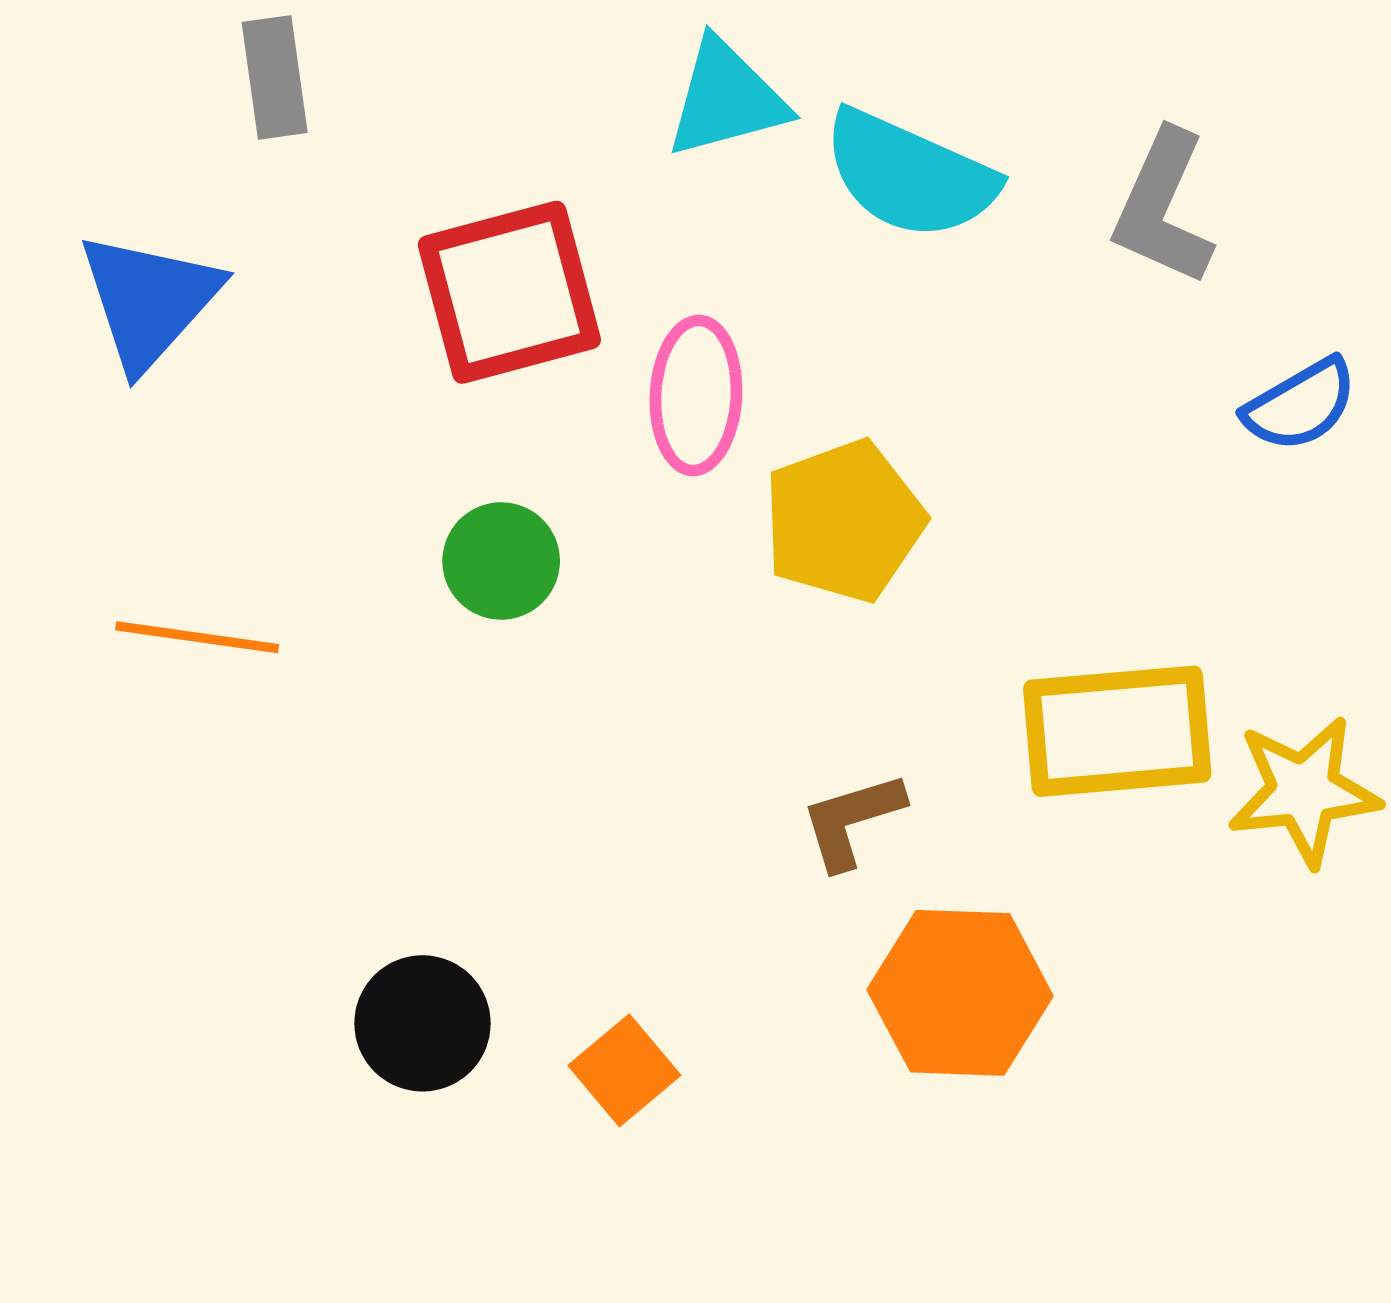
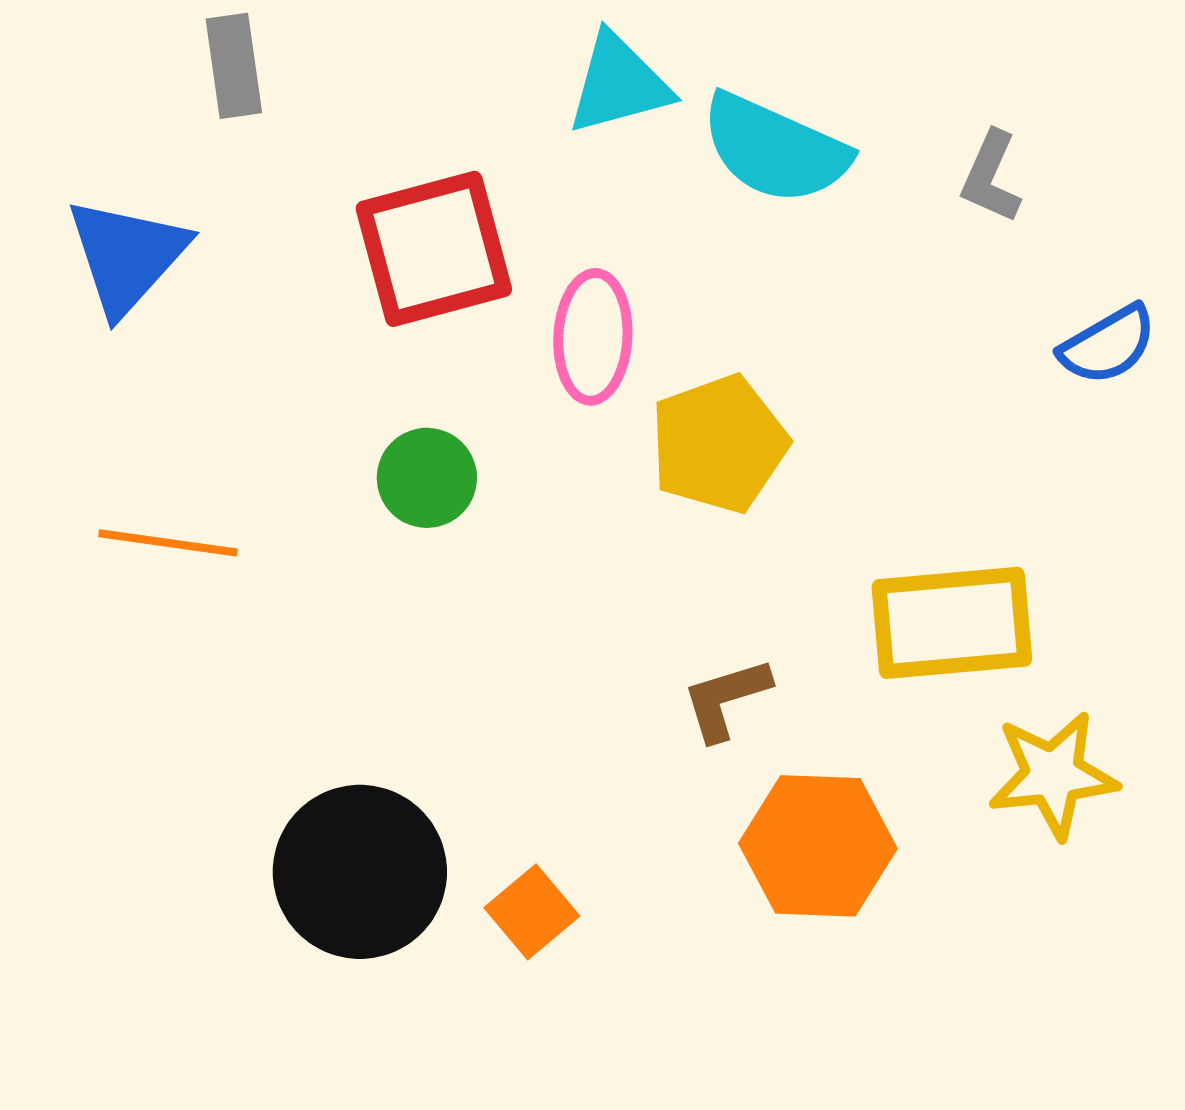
gray L-shape: (1163, 208) -> (991, 177), size x0.7
yellow star: (1304, 791) -> (1053, 775), moved
black circle: (422, 1023) -> (360, 872), size x1.5

